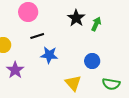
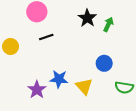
blue star: (49, 55) -> (59, 79), moved
purple star: (15, 70) -> (37, 90), moved

